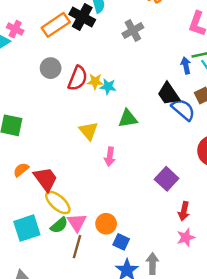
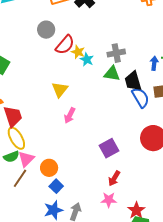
gray cross: (133, 31) -> (116, 53), moved
green triangle: (128, 119) -> (112, 74), moved

